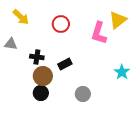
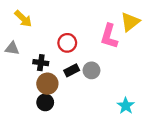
red circle: (61, 24) -> (67, 43), moved
cyan star: (122, 72) -> (126, 106), moved
gray circle: (83, 94) -> (92, 70), moved

